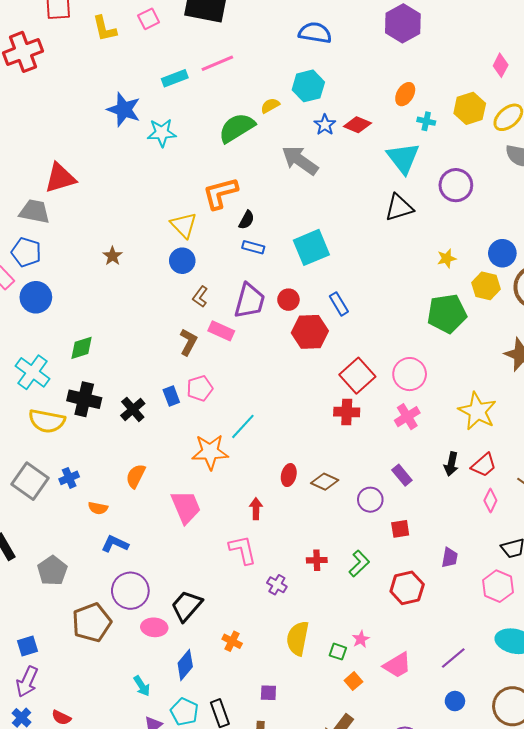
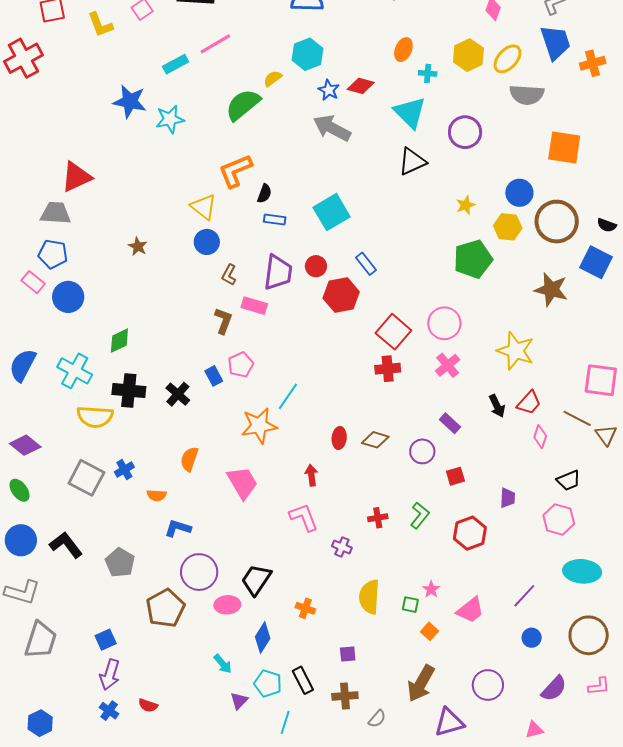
gray arrow: (300, 160) -> (332, 128), moved
black arrow: (451, 464) -> (497, 406), turned -30

